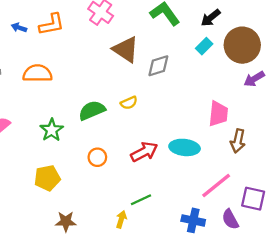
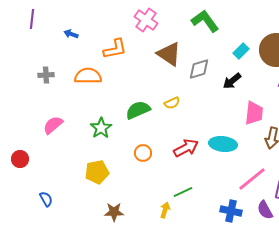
black arrow: (211, 18) -> (232, 81), moved
orange L-shape: (52, 24) -> (115, 49), moved

